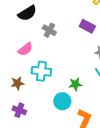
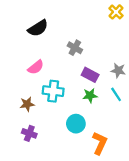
purple rectangle: (87, 26) -> (90, 75), moved
gray cross: (49, 30) -> (75, 48), moved
green star: (75, 84) -> (90, 95), moved

